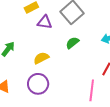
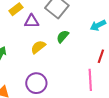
yellow semicircle: (41, 58) -> (38, 47), moved

